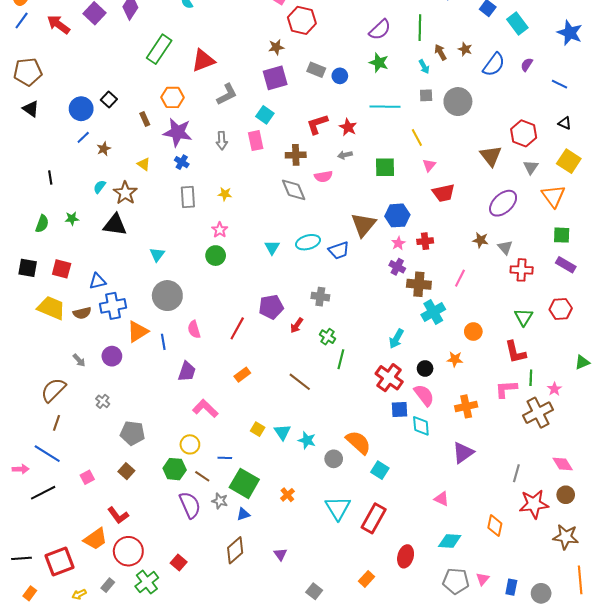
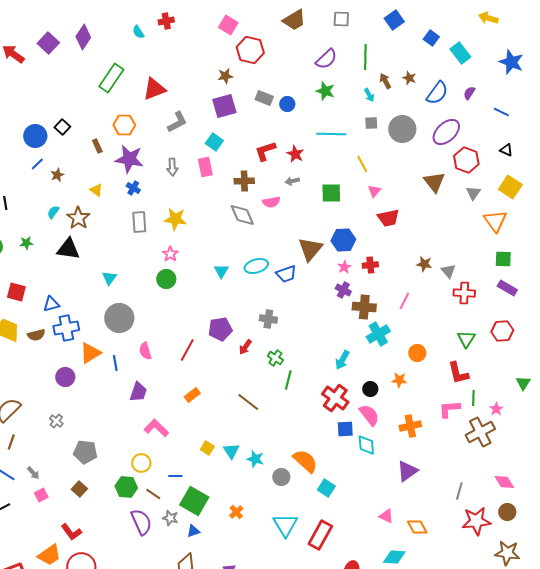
yellow star: (225, 194) -> (175, 219), size x1.6
purple ellipse: (503, 203) -> (446, 132), moved
gray arrow: (79, 360) -> (33, 473), moved
green triangle: (582, 362) -> (523, 383), turned -35
orange diamond: (495, 526) -> (417, 527), moved, turned -40

